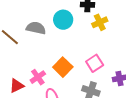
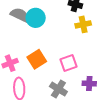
cyan circle: (63, 20) -> (36, 18), moved

